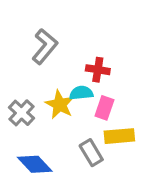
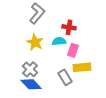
yellow star: (60, 105) -> (35, 42), moved
gray cross: (21, 113) -> (30, 69), moved

